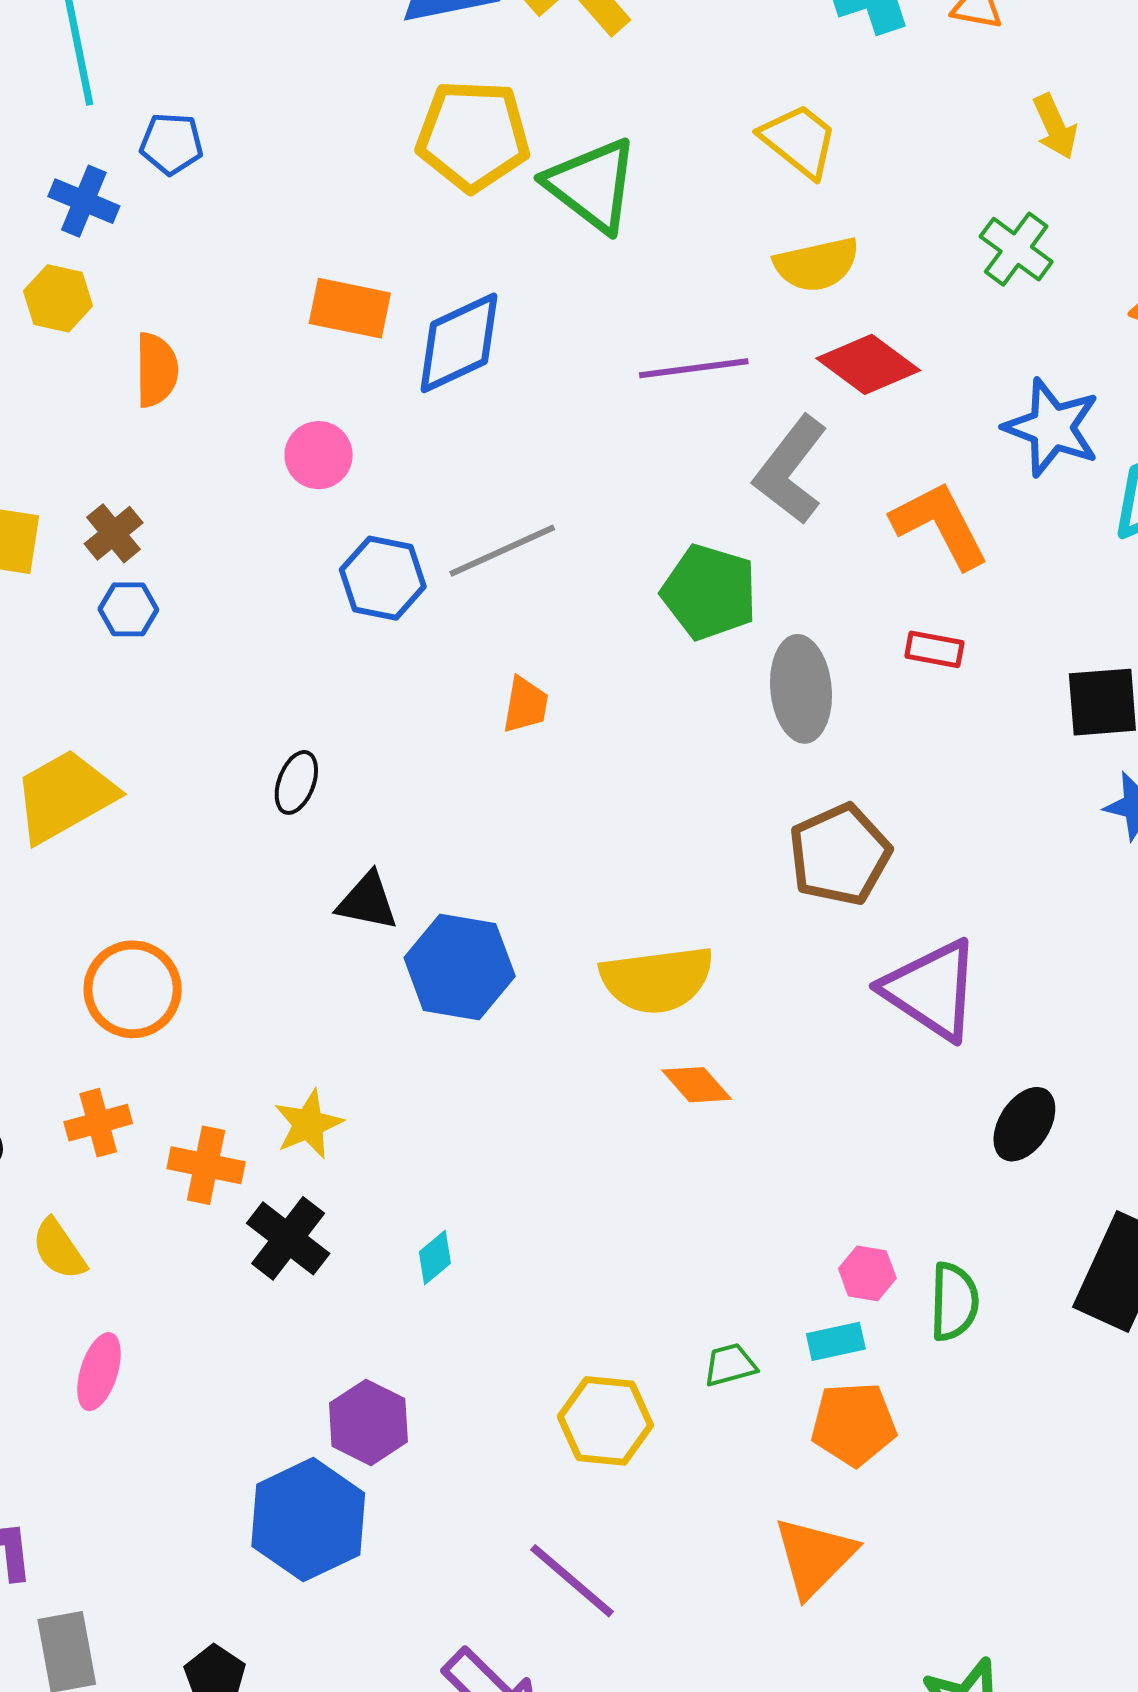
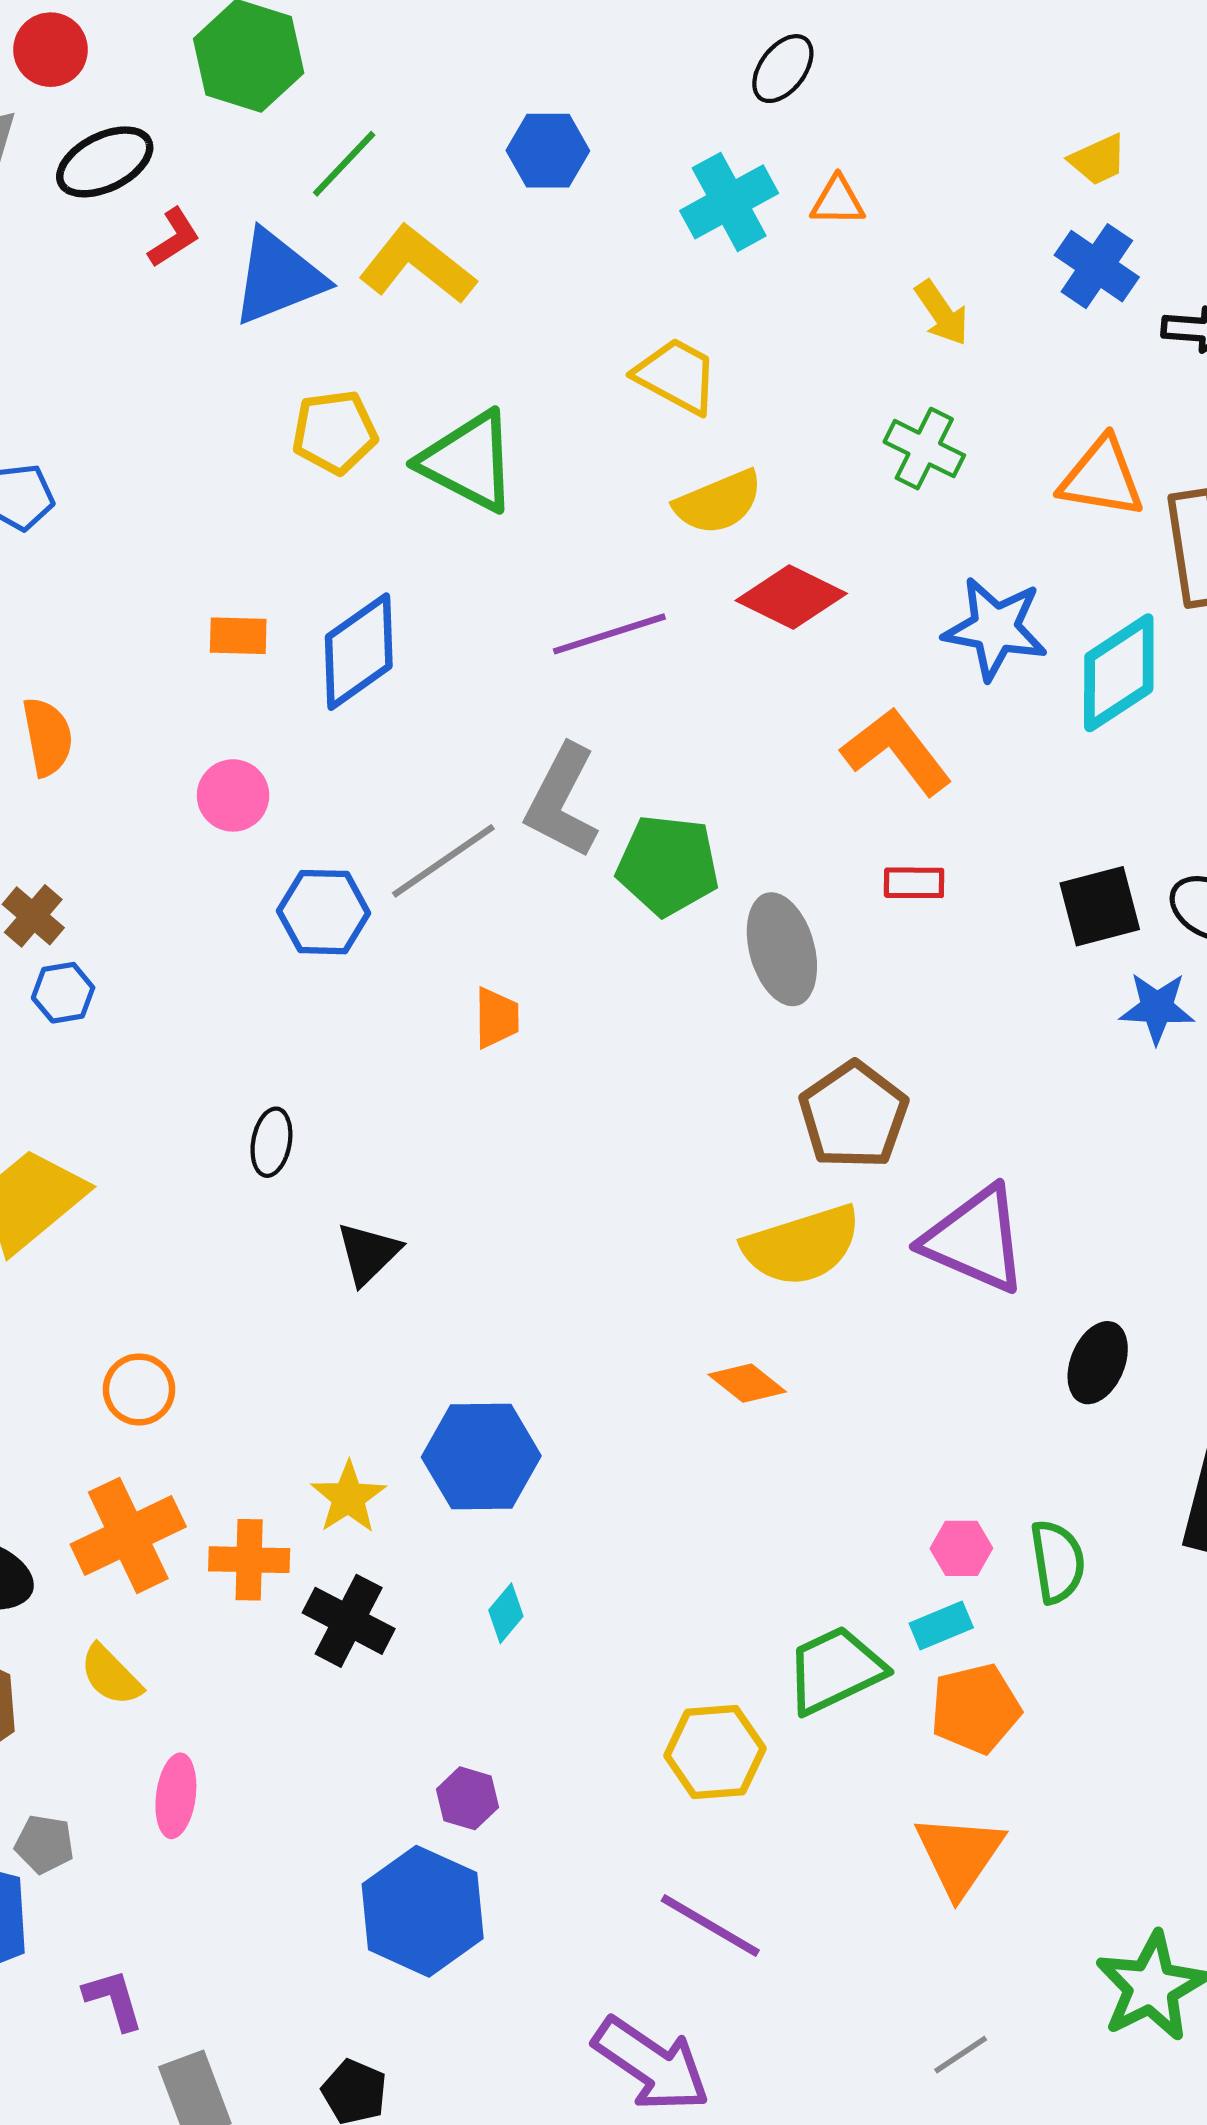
yellow pentagon: (473, 136) -> (335, 432), size x0.7
orange rectangle: (350, 308) -> (238, 636), size x0.7
gray L-shape: (791, 470) -> (562, 801), moved
black triangle: (367, 901) -> (368, 1253), turned -46
blue hexagon: (460, 967) -> (481, 1456), moved
yellow semicircle: (657, 980) -> (802, 1245), moved
orange circle: (133, 989) -> (139, 1389), size x0.7
orange cross: (98, 1123) -> (128, 1535), size x1.6
green trapezoid: (730, 1365) -> (835, 1670), size x1.8
purple hexagon: (368, 1422) -> (467, 1798), size x0.7

